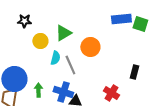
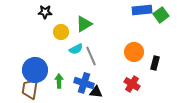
green square: (140, 24) -> (161, 15), turned 35
orange circle: (90, 47) -> (134, 52), moved
cyan semicircle: (55, 58) -> (76, 49), turned 48

